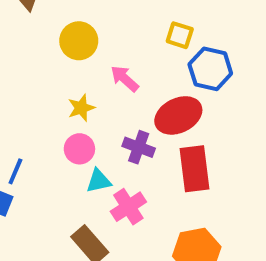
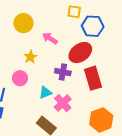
pink circle: (79, 149) -> (20, 78), moved

